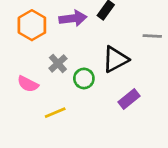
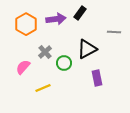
pink semicircle: (28, 84) -> (23, 67), turned 105
purple rectangle: (129, 99) -> (97, 78), turned -63

